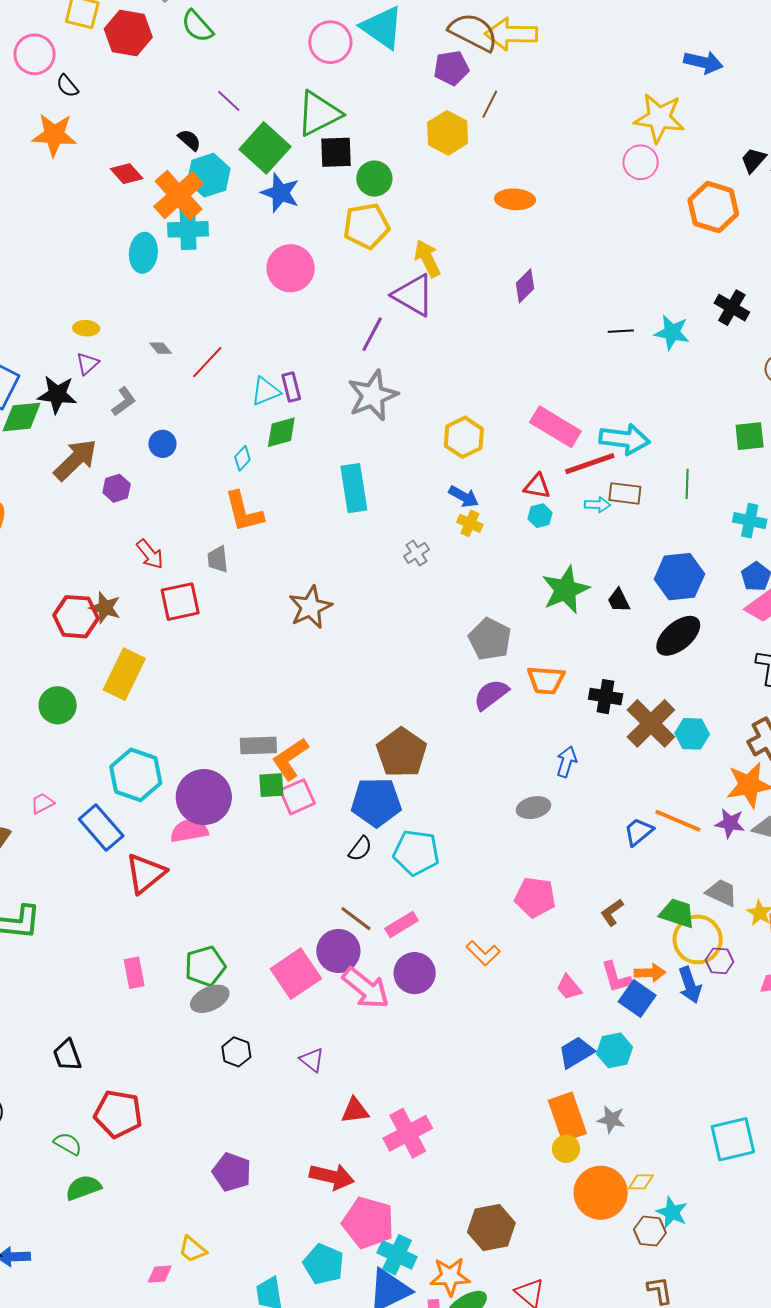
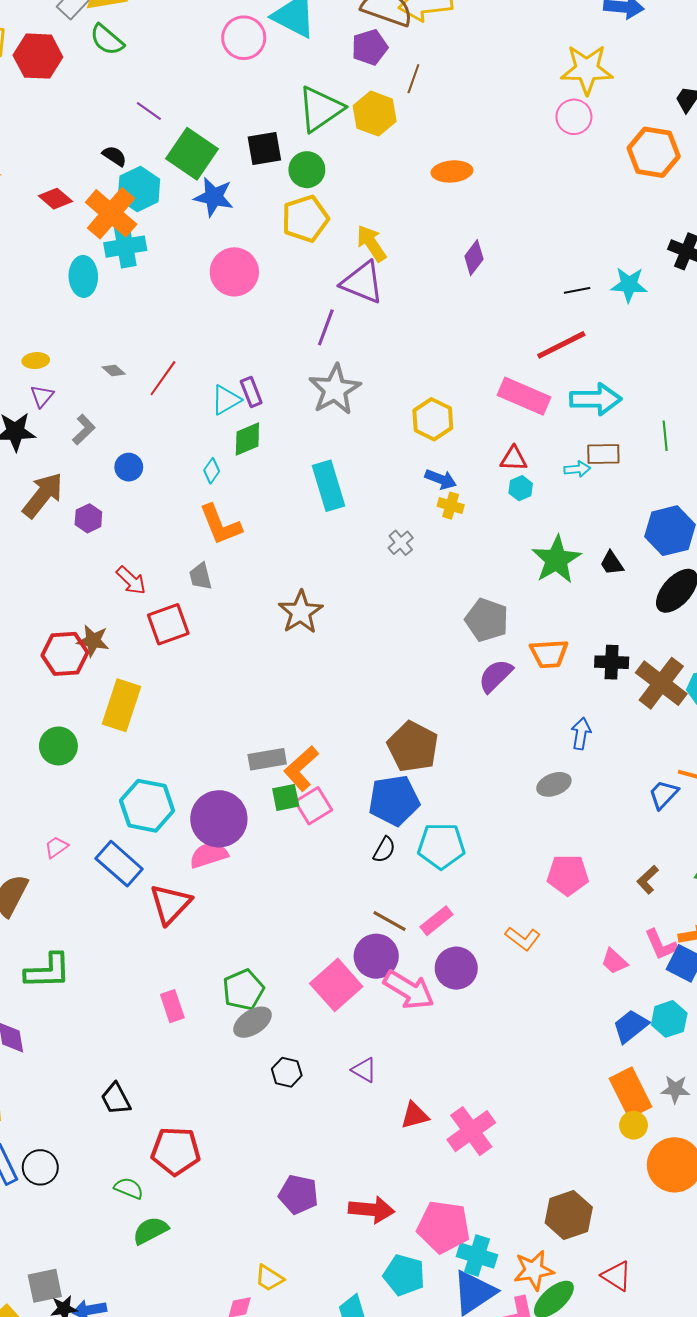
green triangle: (319, 113) -> (320, 109), moved
red line: (590, 464) -> (561, 345), moved
red arrow: (332, 1177) -> (371, 1210), moved

